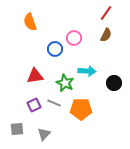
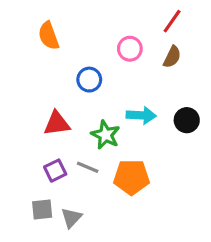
pink circle: (74, 38) -> (130, 49), moved
black circle: (114, 83) -> (187, 120), moved
gray square: (17, 129) -> (42, 210), moved

